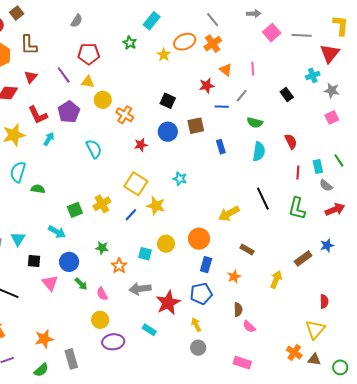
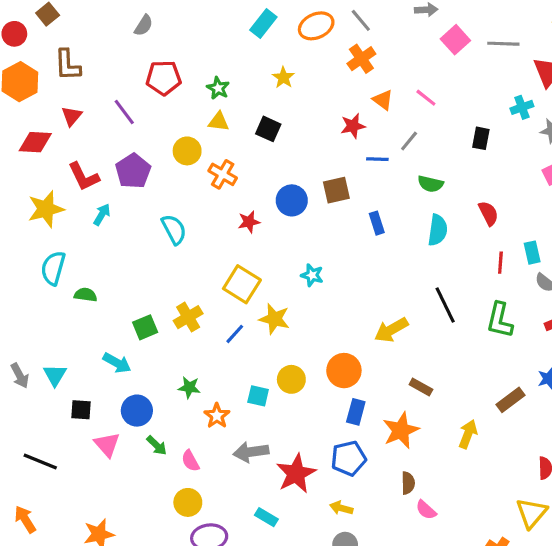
orange ellipse: (185, 42) -> (316, 26), moved
green star: (130, 43) -> (218, 88), moved
pink line: (253, 69) -> (426, 98), turned -48
yellow triangle: (88, 82) -> (219, 122), moved
black rectangle: (287, 95) -> (481, 138), turned 48
black square: (168, 101) -> (268, 129), moved
orange star: (234, 277) -> (401, 430), size x1.6
yellow arrow: (196, 325) -> (341, 508), turned -48

